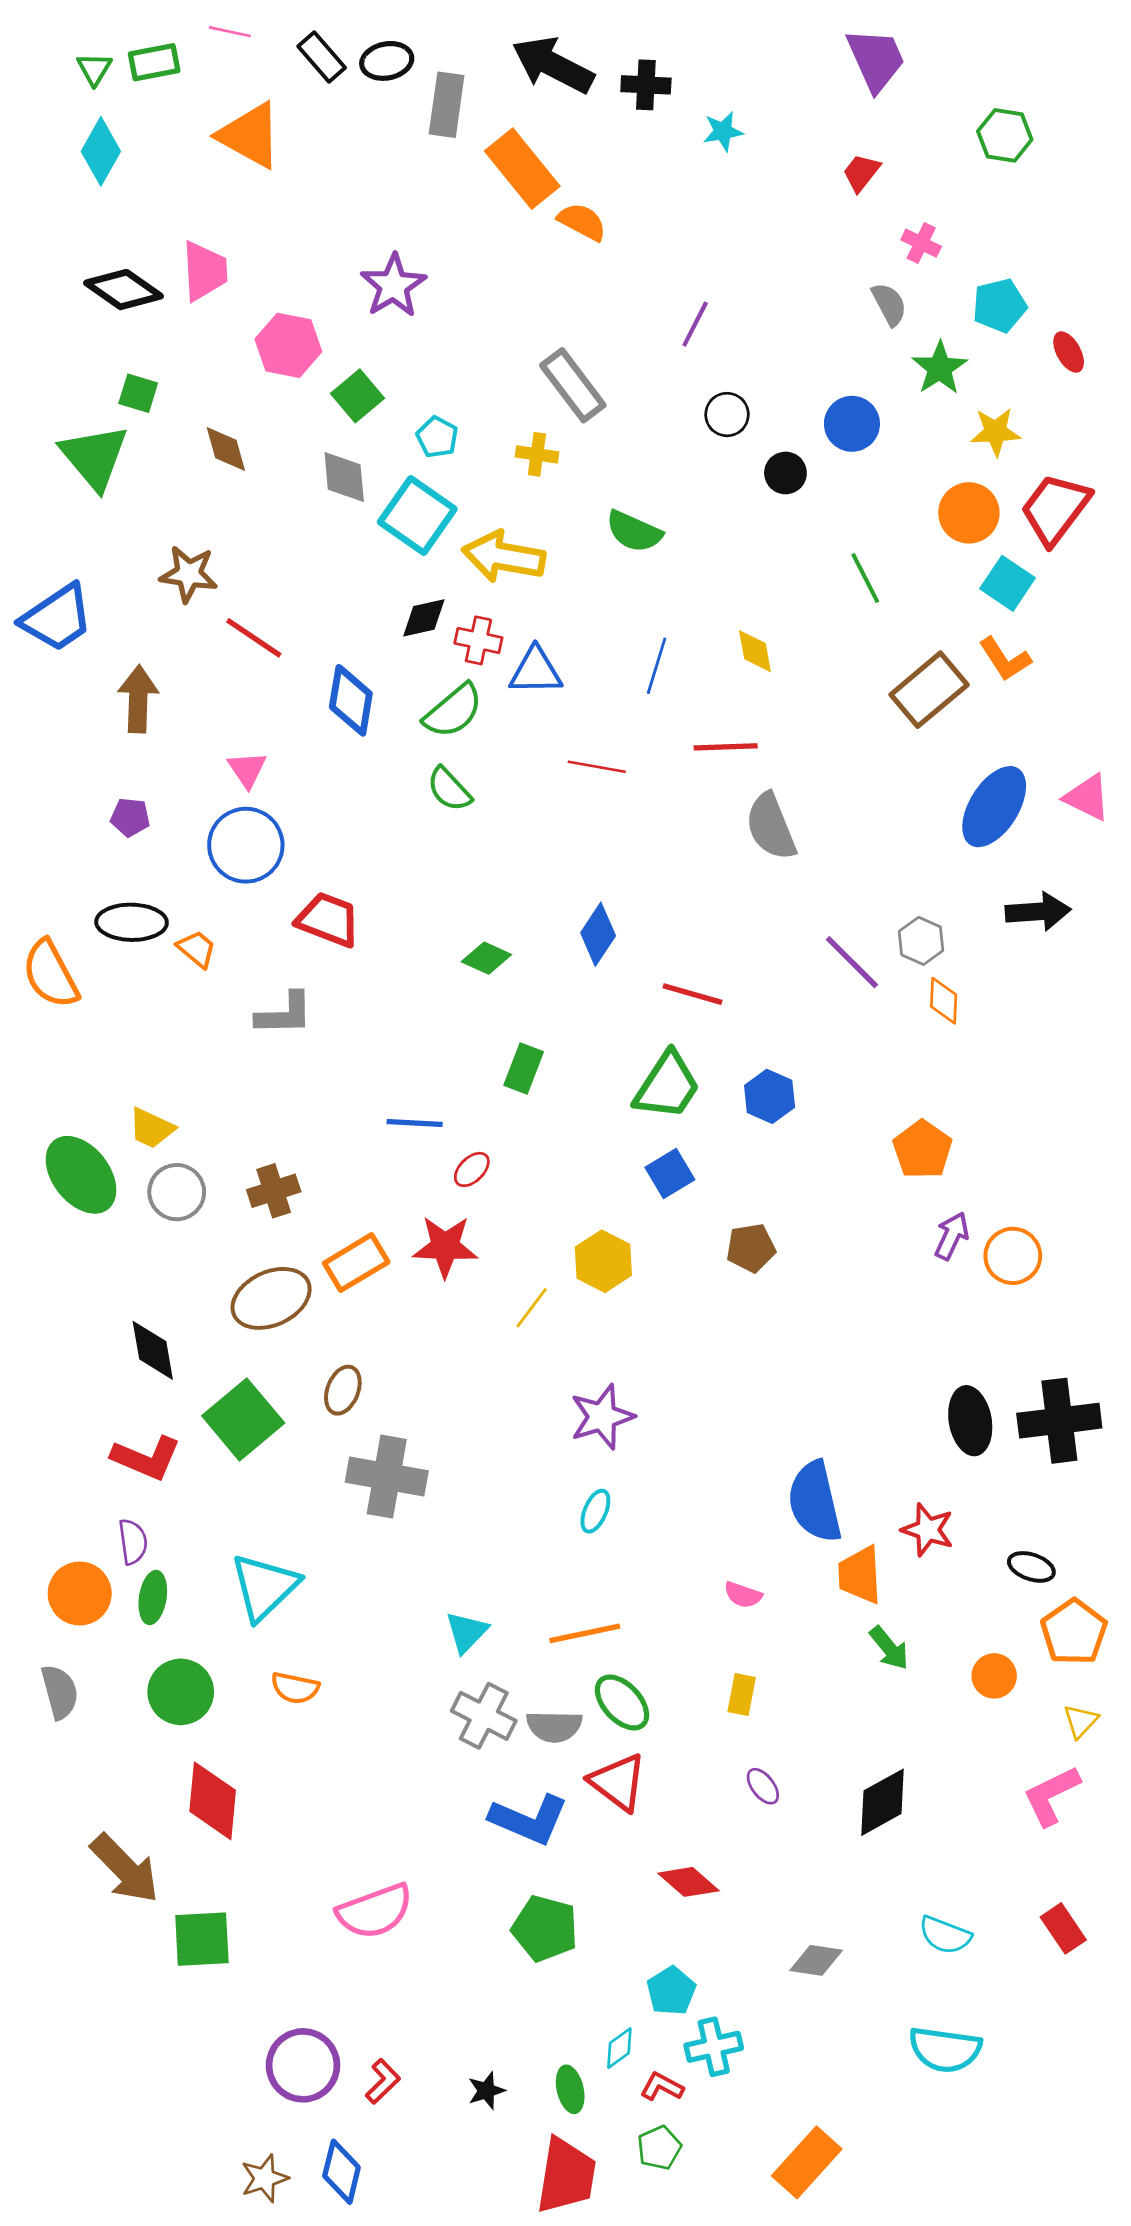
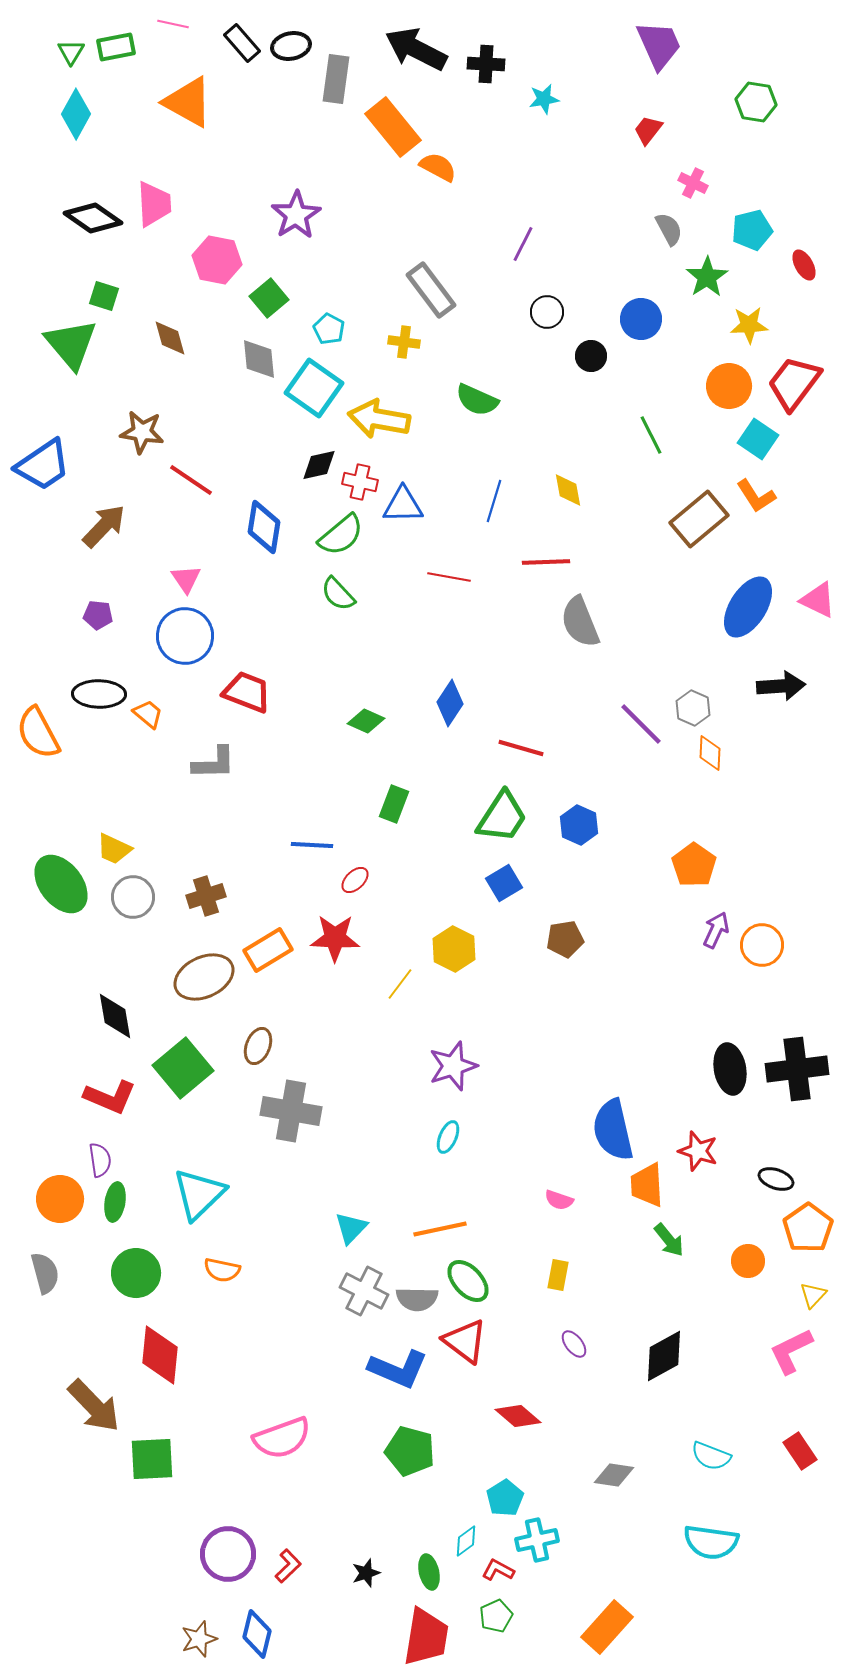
brown arrow: (138, 699) -> (104, 526), turned 42

